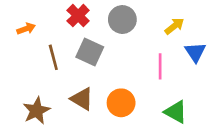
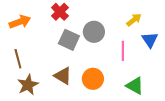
gray circle: (122, 20) -> (94, 32), moved
orange arrow: (26, 29) -> (20, 22), size x1.5
brown line: (53, 57) -> (18, 59), moved

